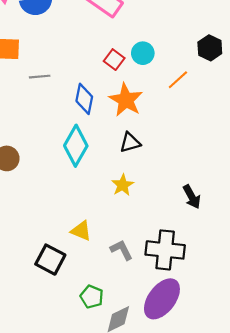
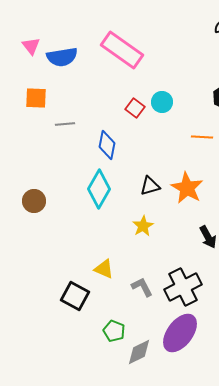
orange line: (178, 80) -> (202, 137), moved, turned 45
orange star: (126, 100) -> (187, 188), moved
black cross: (165, 250) -> (183, 287), turned -33

